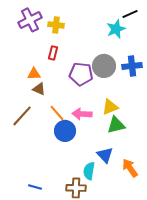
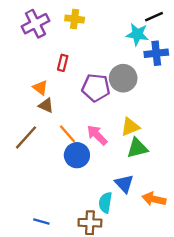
yellow cross: (56, 25) -> (75, 19), moved
cyan star: (116, 29) -> (137, 34), turned 30
blue cross: (132, 66) -> (156, 53), moved
orange triangle: (34, 74) -> (40, 88), turned 40
pink arrow: (82, 114) -> (97, 135), turned 42
orange arrow: (130, 168) -> (154, 199), turned -42

